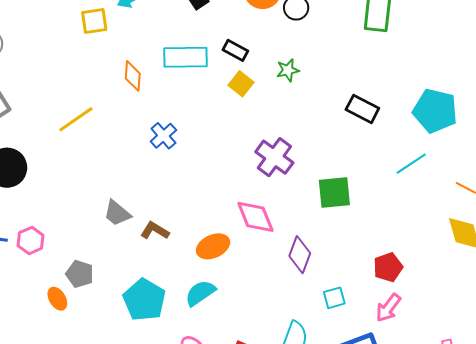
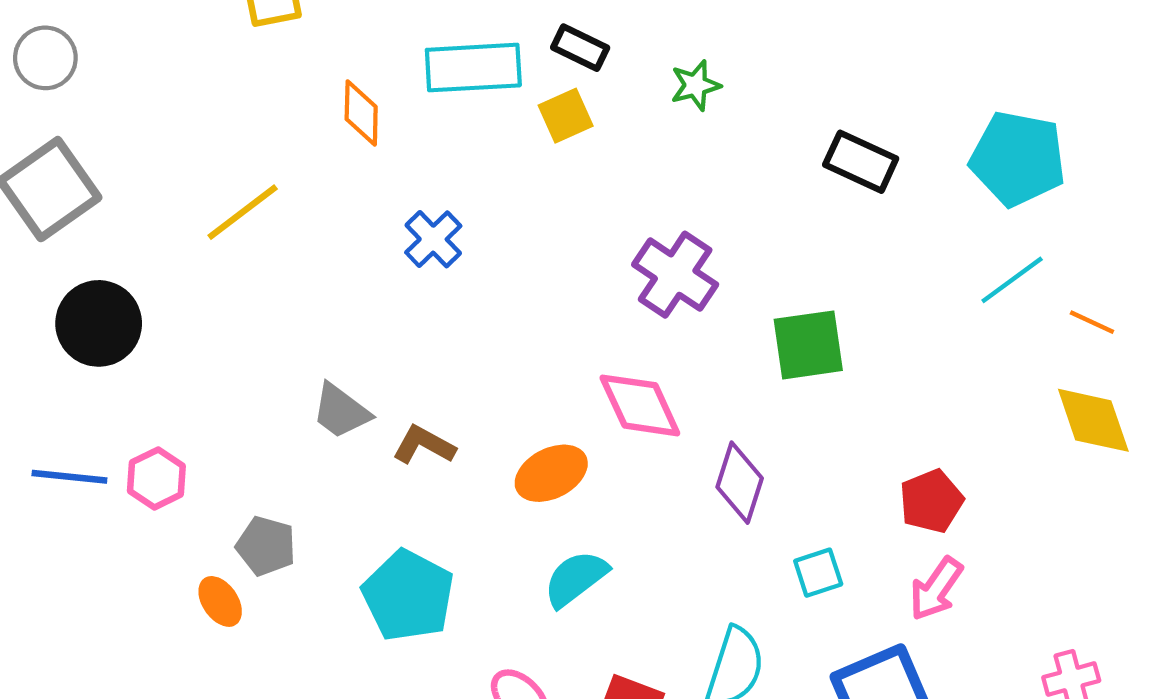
yellow square: (241, 84) -> (566, 116), moved, turned 30
cyan line: (411, 164) -> (1012, 280), moved
cyan semicircle: (200, 293) -> (576, 579), moved

